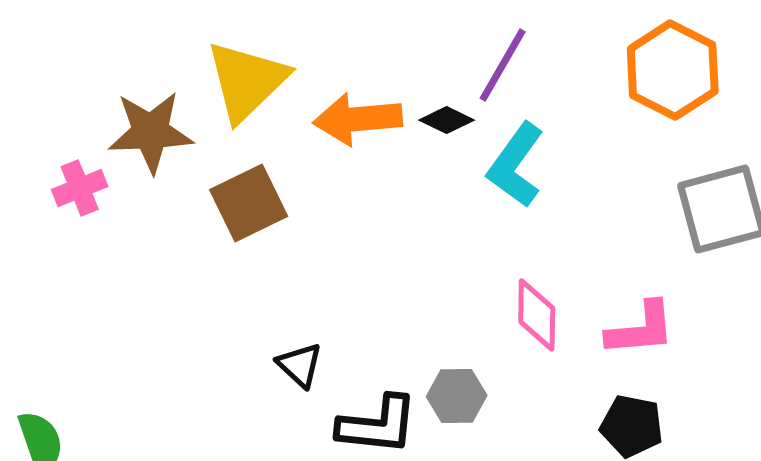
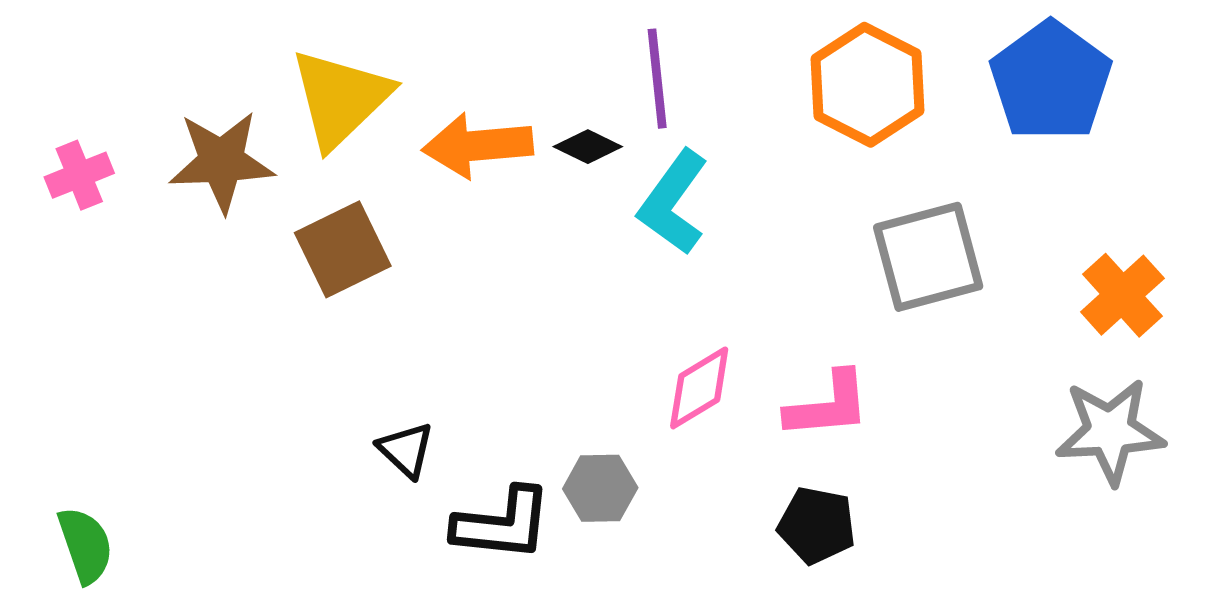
purple line: (503, 65) -> (657, 79), turned -36
pink cross: (80, 188) -> (79, 175), moved
pink diamond: (537, 315) -> (699, 388), turned 58

